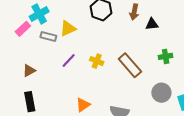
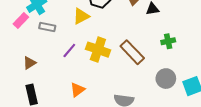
yellow triangle: (68, 28) -> (81, 16), moved
yellow cross: (97, 61) -> (98, 50), size x1.6
orange triangle: (83, 105) -> (77, 90), moved

